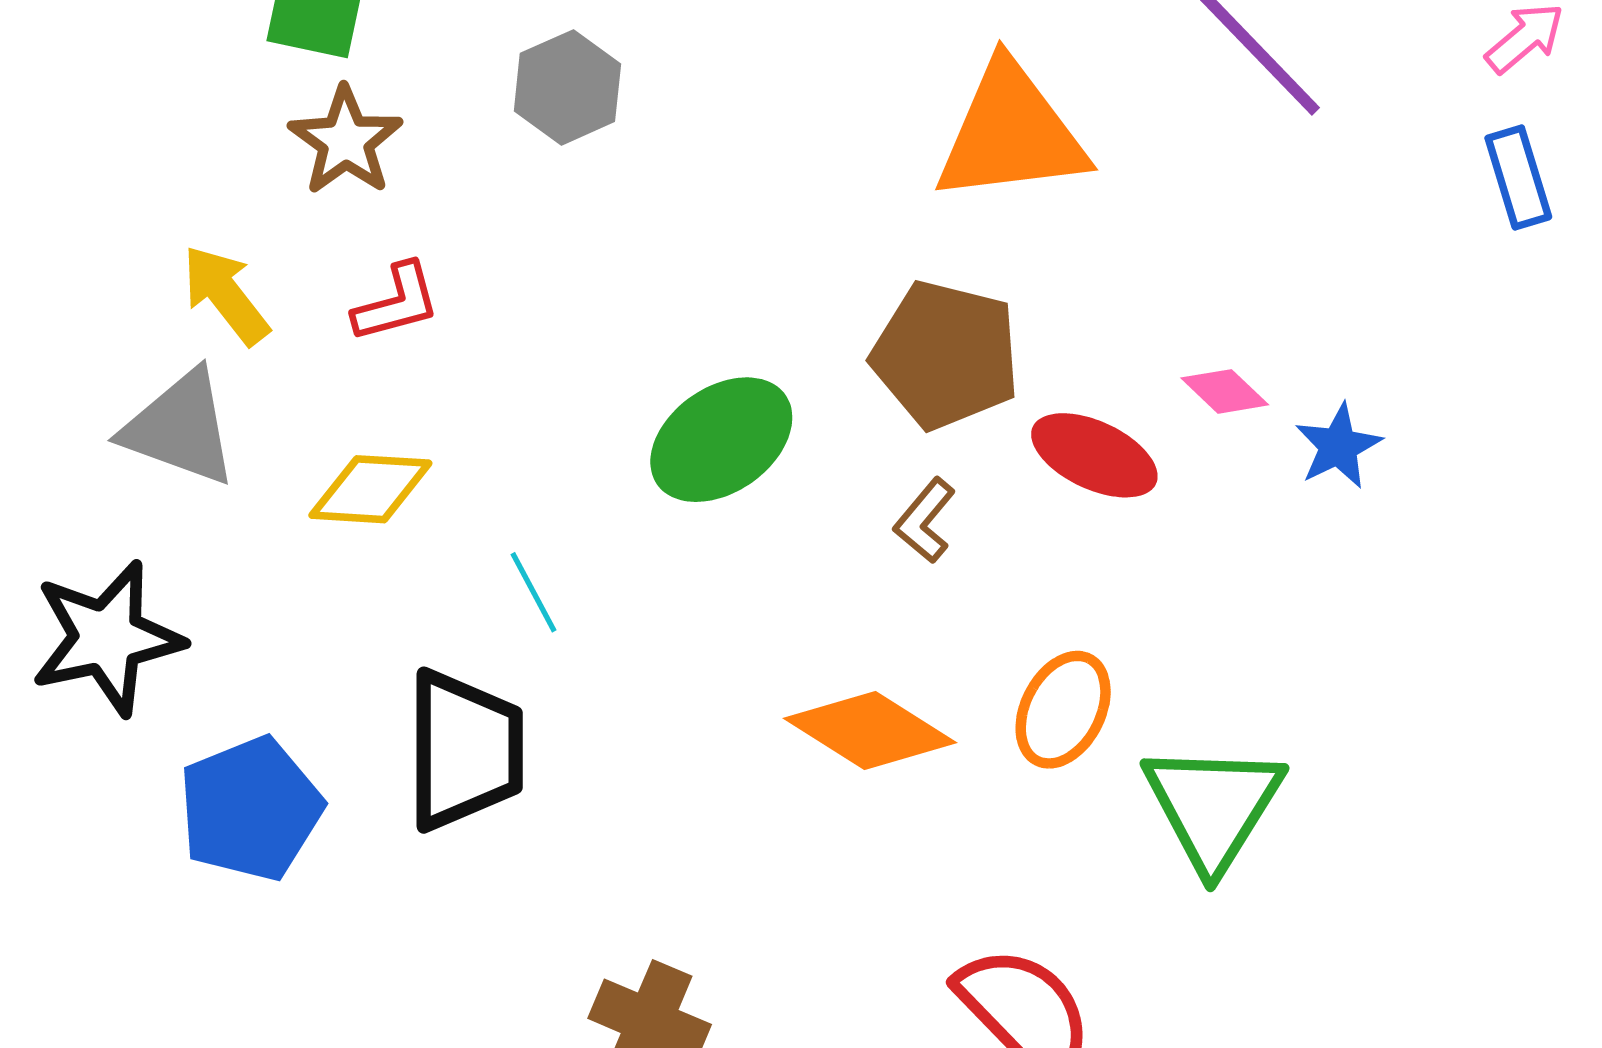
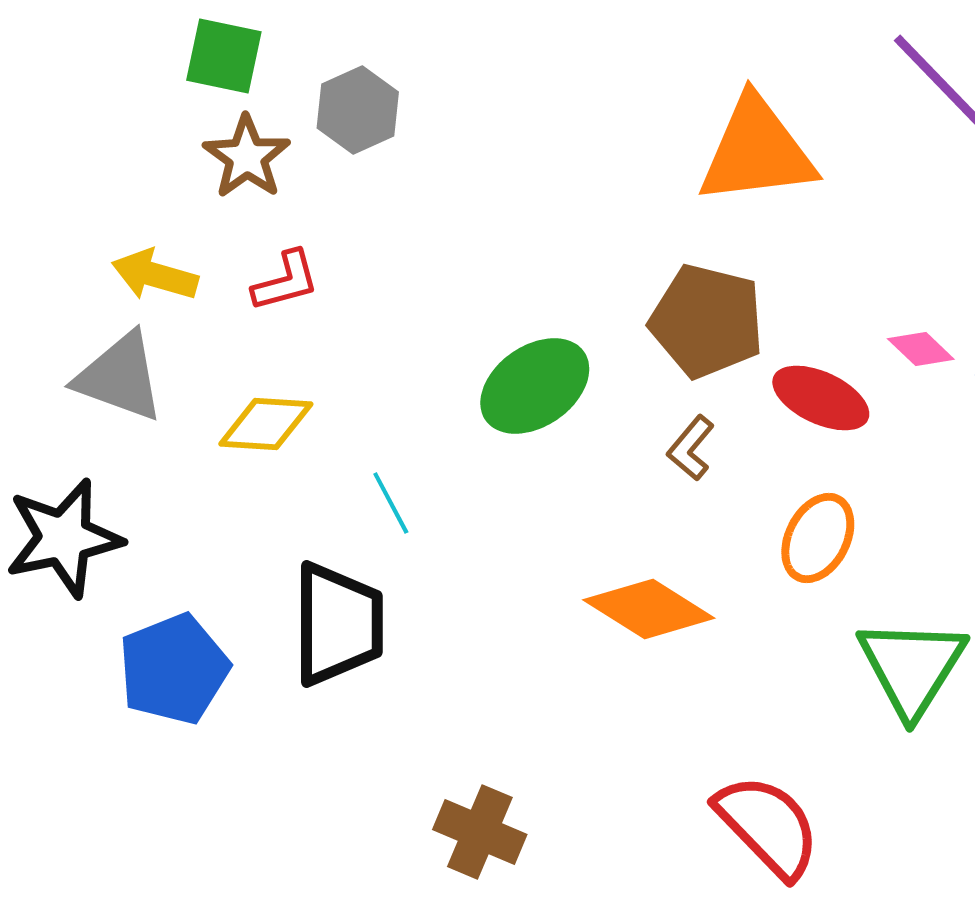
gray hexagon: (567, 87) -> (358, 110), moved
yellow arrow: (226, 295) -> (155, 275), turned -36
orange ellipse: (1063, 710) -> (818, 538), moved

